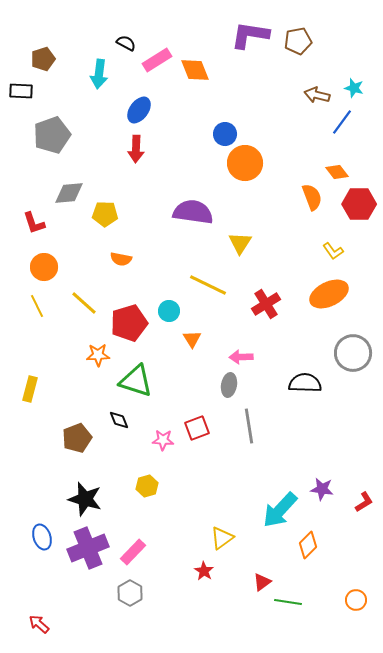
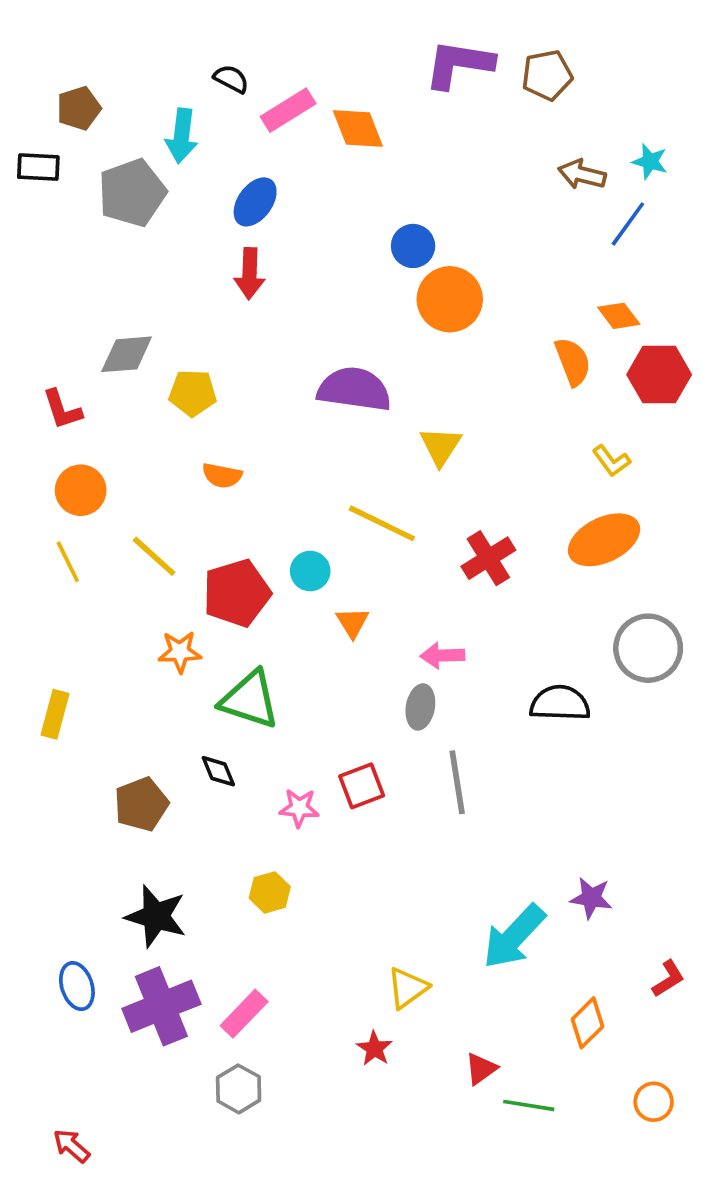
gray pentagon: (52, 135) -> (132, 193), moved
red L-shape: (364, 502) -> (668, 979), moved
orange diamond: (308, 545) -> (587, 1023), moved

